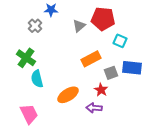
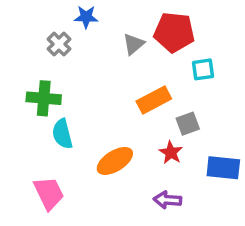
cyan square: (120, 41) -> (203, 69), turned -32
green cross: (26, 58) -> (44, 98), turned -30
blue rectangle: (132, 68) -> (223, 168), moved
purple arrow: (94, 108) -> (167, 200), moved

